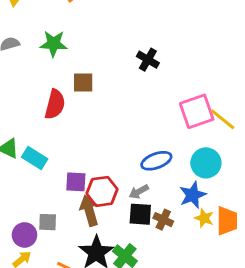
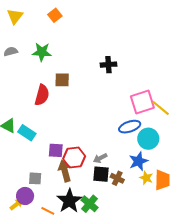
black cross: (148, 60) -> (108, 65), turned -35
blue ellipse: (156, 161) -> (130, 127), moved
purple circle: (25, 235) -> (25, 196), moved

